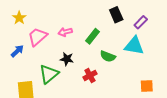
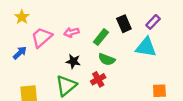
black rectangle: (116, 15) -> (124, 24), moved
green semicircle: (108, 56) -> (107, 59), moved
green triangle: (49, 74) -> (66, 86), moved

